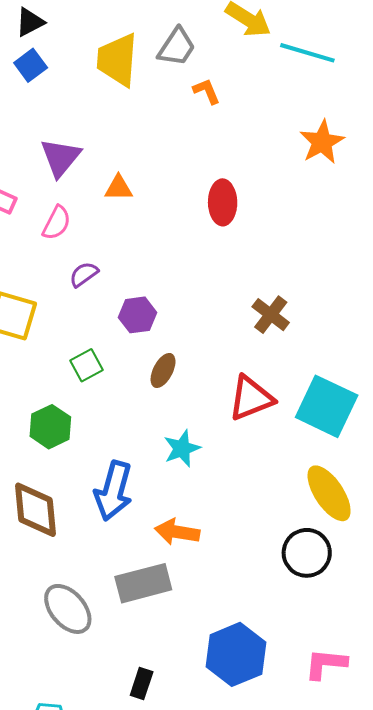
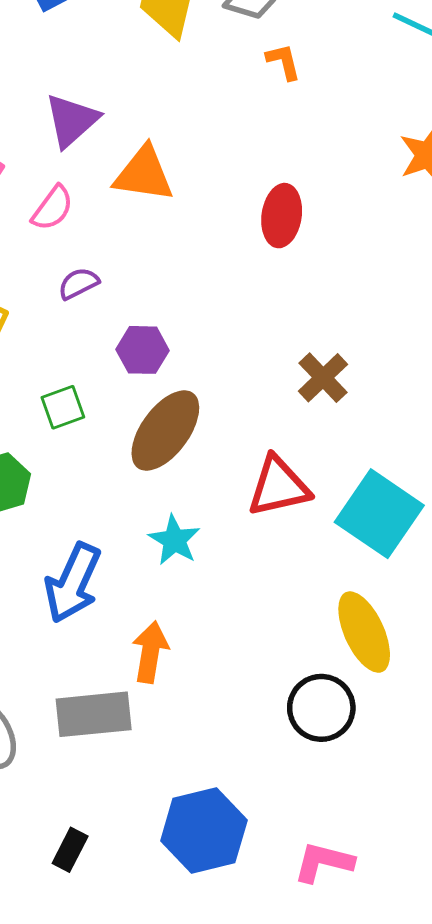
orange triangle: (118, 188) -> (144, 174), size x1.6
brown ellipse: (163, 370) -> (165, 431), size x1.8
cyan star: (182, 448) -> (174, 540), turned -30
orange arrow: (177, 532) -> (150, 652), turned 81

